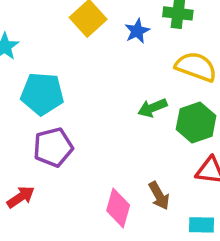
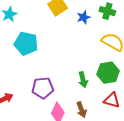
green arrow: (152, 108) -> (83, 80), moved, turned -91
purple pentagon: (53, 147) -> (43, 88), moved

